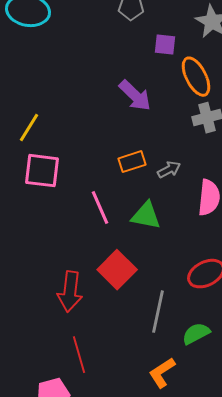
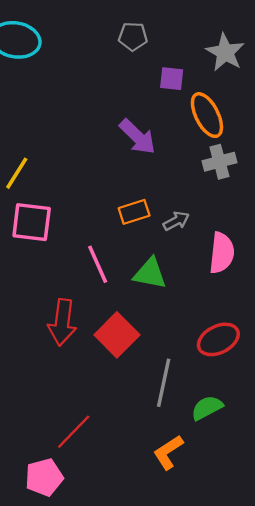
red arrow: (70, 292) -> (62, 322), moved
red line: (79, 355) -> (74, 432), turned 60

